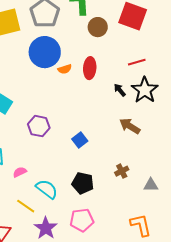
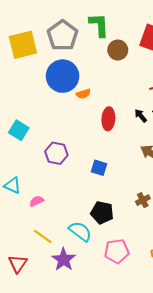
red ellipse: (90, 68) -> (108, 119), moved
blue square: (80, 140) -> (99, 168), turned -35
cyan semicircle: (47, 189) -> (80, 231), moved
pink pentagon: (82, 220) -> (117, 251), moved

